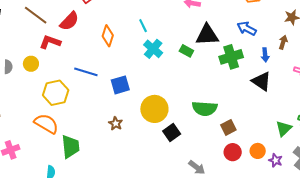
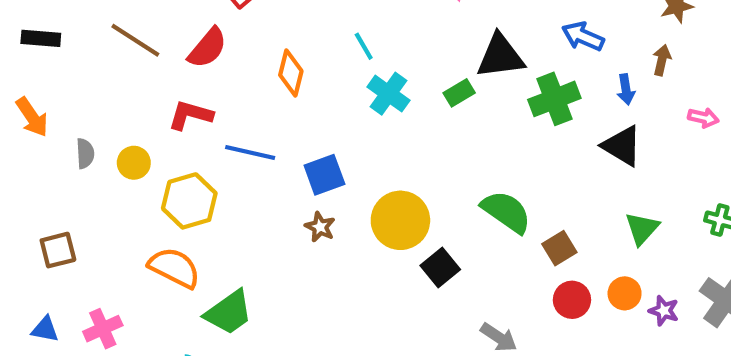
red L-shape: (50, 42) -> (190, 115), moved
green rectangle: (186, 51) -> (459, 93), turned -56
yellow circle: (31, 64) -> (134, 163), moved
green semicircle: (205, 108) -> (506, 212), turned -145
brown star: (116, 123) -> (320, 227), moved
green triangle: (284, 129) -> (642, 228), moved
green trapezoid: (70, 147) -> (229, 312), turned 65

